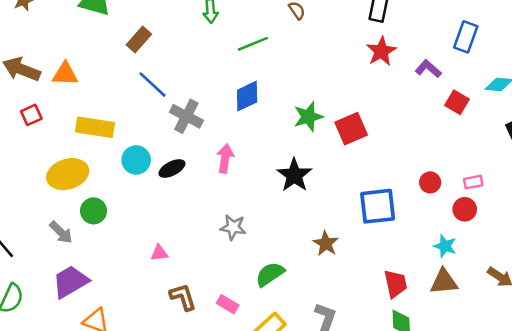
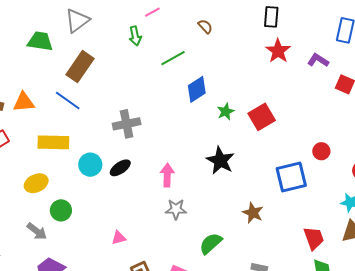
brown rectangle: (139, 40) -> (80, 67), size x1.4
blue line: (152, 85) -> (68, 100), moved
blue diamond: (247, 96) -> (197, 89), moved
gray cross: (186, 116) -> (127, 124), turned -32
green star: (308, 117) -> (226, 112), size x0.7
pink arrow: (225, 158) -> (167, 175), moved
yellow ellipse: (68, 174) -> (36, 183), size x0.7
red circle: (430, 182) -> (321, 151), moved

